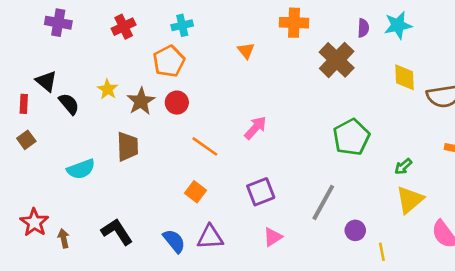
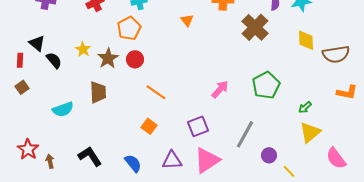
pink arrow: (255, 128) -> (220, 89), moved
purple triangle: (210, 237) -> (172, 160), moved
pink triangle: (273, 237) -> (207, 160), size x1.8
yellow line: (382, 252) -> (289, 171), turned -32

